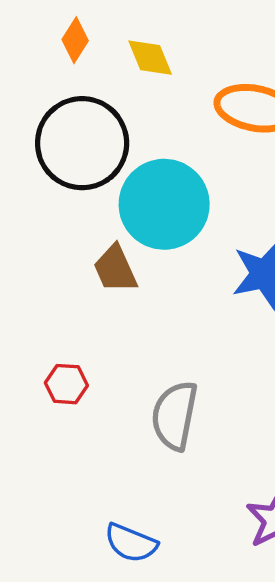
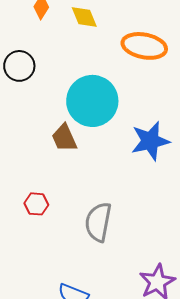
black circle: (82, 143) -> (19, 66), moved, size x0.6

